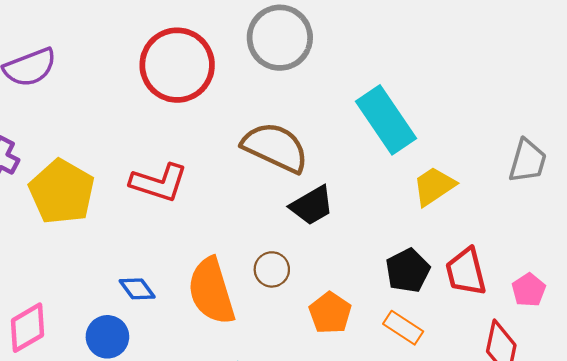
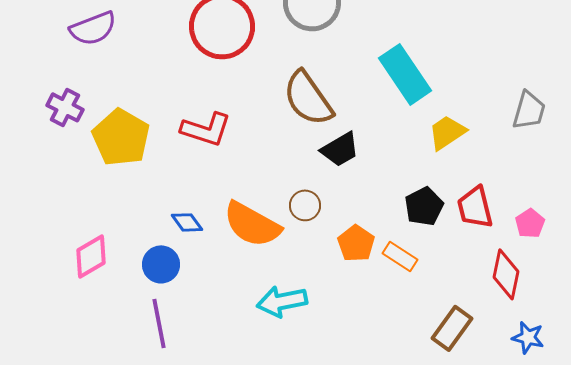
brown semicircle: (275, 147) -> (308, 98), turned -150
orange semicircle: (211, 291) -> (252, 224), turned -44
orange rectangle: (403, 328) -> (400, 256), moved

